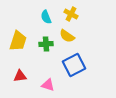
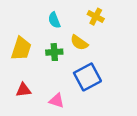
yellow cross: (71, 14) -> (96, 17), moved

